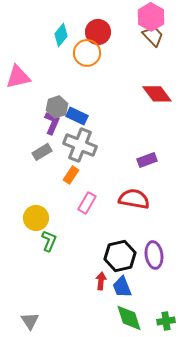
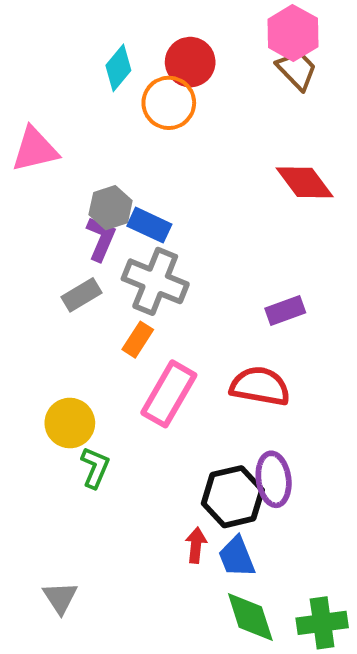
pink rectangle: (87, 203) -> (169, 394), size x1.5
purple ellipse: (154, 255) -> (274, 479), moved
gray triangle: (30, 321) -> (60, 598), moved
green cross: (166, 321) -> (322, 623), size x1.4

